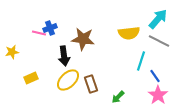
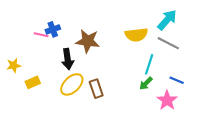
yellow star: (12, 52) -> (14, 65), moved
blue line: (155, 76) -> (177, 80), moved, turned -32
green arrow: (118, 97) -> (146, 83), moved

